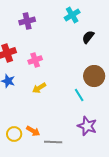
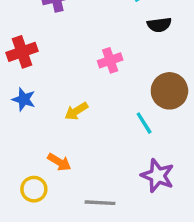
black semicircle: (88, 37) -> (159, 25), turned -136
pink cross: (35, 60) -> (110, 60), moved
orange arrow: (33, 131) -> (59, 162), moved

